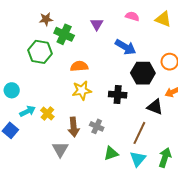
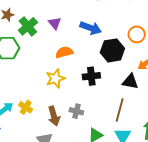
purple triangle: (97, 24) -> (55, 23), moved
green cross: (64, 34) -> (28, 26), turned 36
orange semicircle: (79, 66) -> (64, 52), moved

